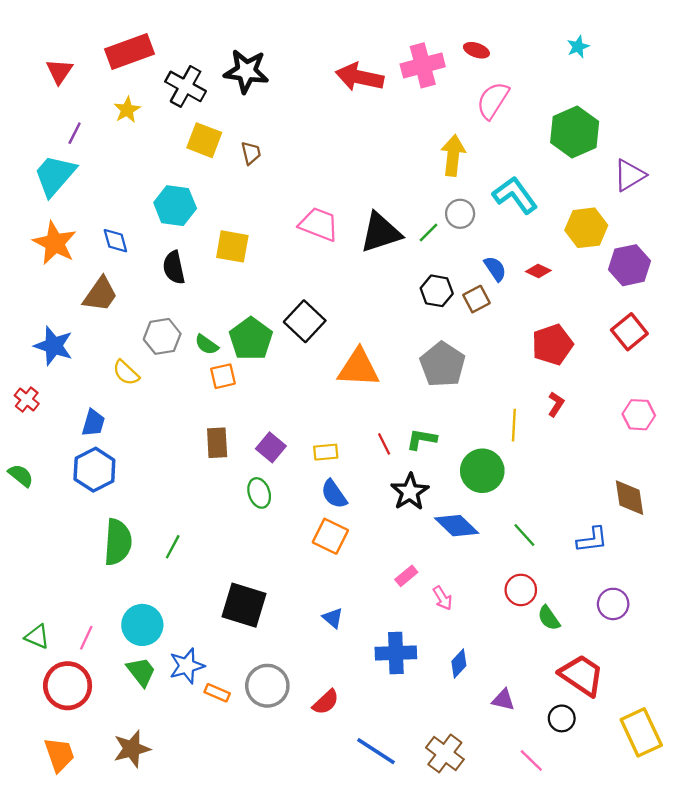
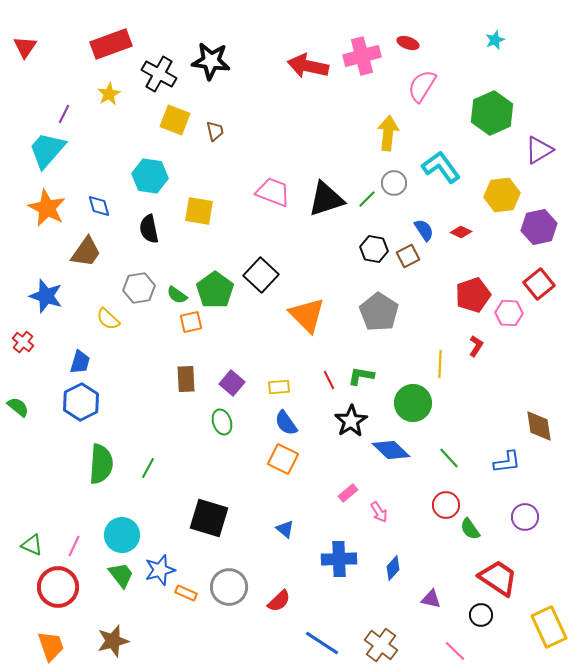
red triangle: (59, 71) -> (25, 47), moved
orange triangle: (358, 368) -> (307, 315), turned 42
pink hexagon: (639, 415) -> (509, 313), moved

